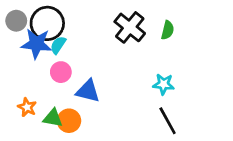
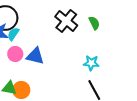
green semicircle: (168, 30) -> (94, 23), turned -40
blue triangle: (88, 91) -> (35, 56), moved

